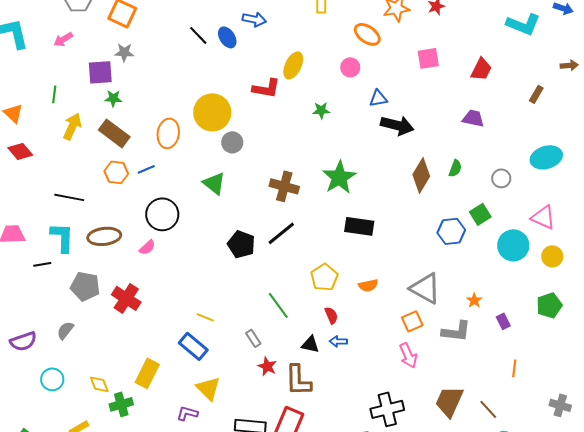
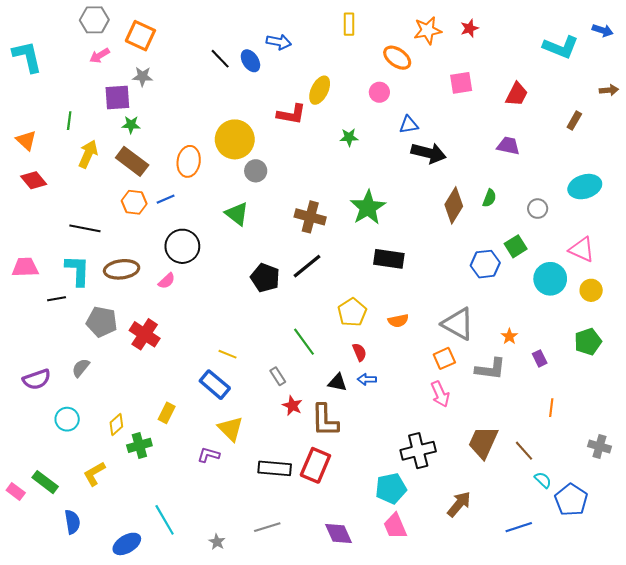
pink arrow: (63, 39) -> (100, 56), moved
yellow rectangle: (147, 373) -> (167, 413), size x0.7
yellow diamond: (99, 384) -> (116, 424), turned 70

